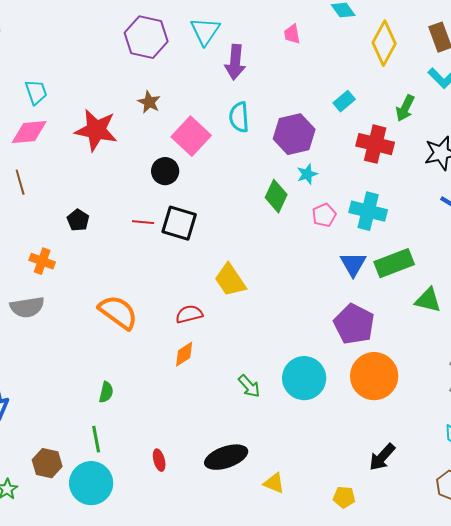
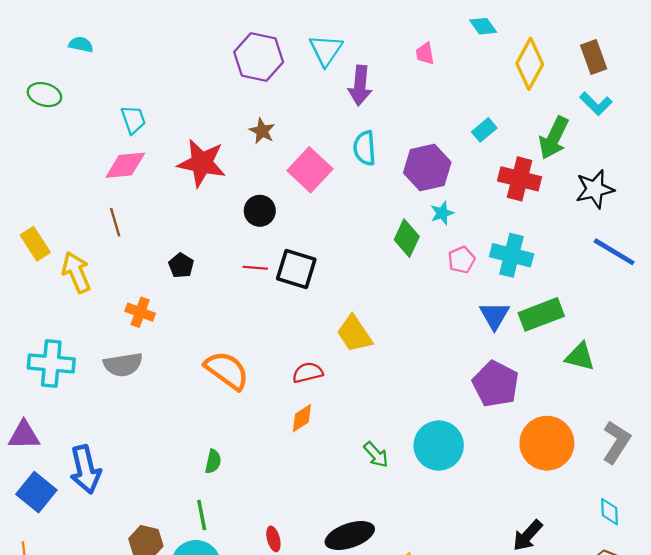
green arrow: (405, 108) -> (554, 138), size x1.4
black circle: (165, 171) -> (260, 211), moved
orange circle: (374, 376) -> (547, 443), moved

